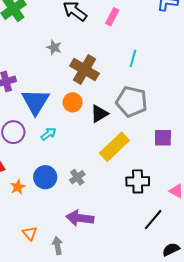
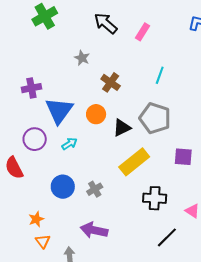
brown cross: (85, 70) -> (111, 82), size x0.7
orange star: (18, 187) -> (36, 219), moved

